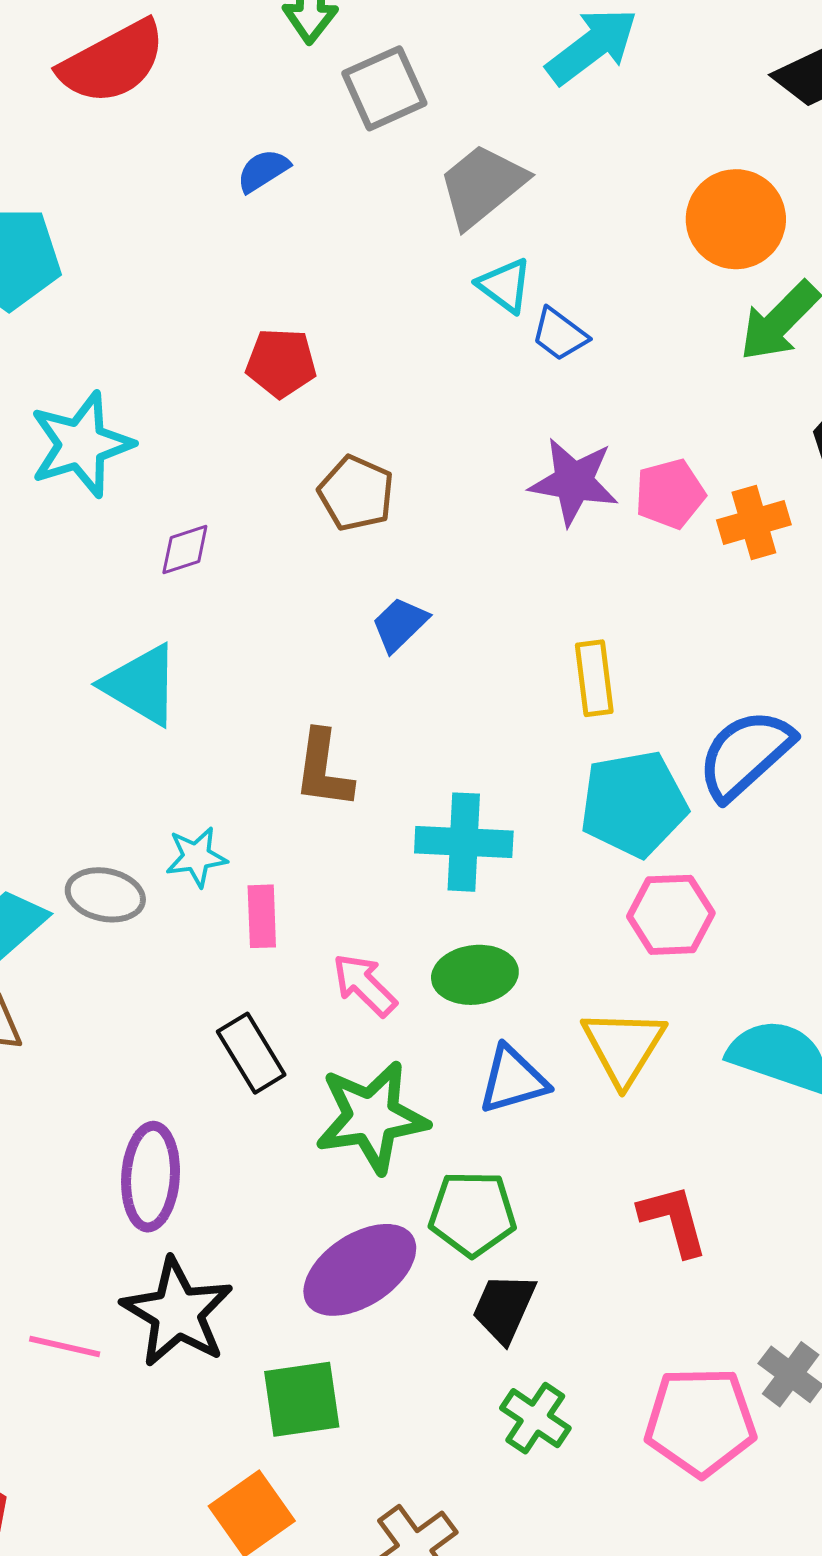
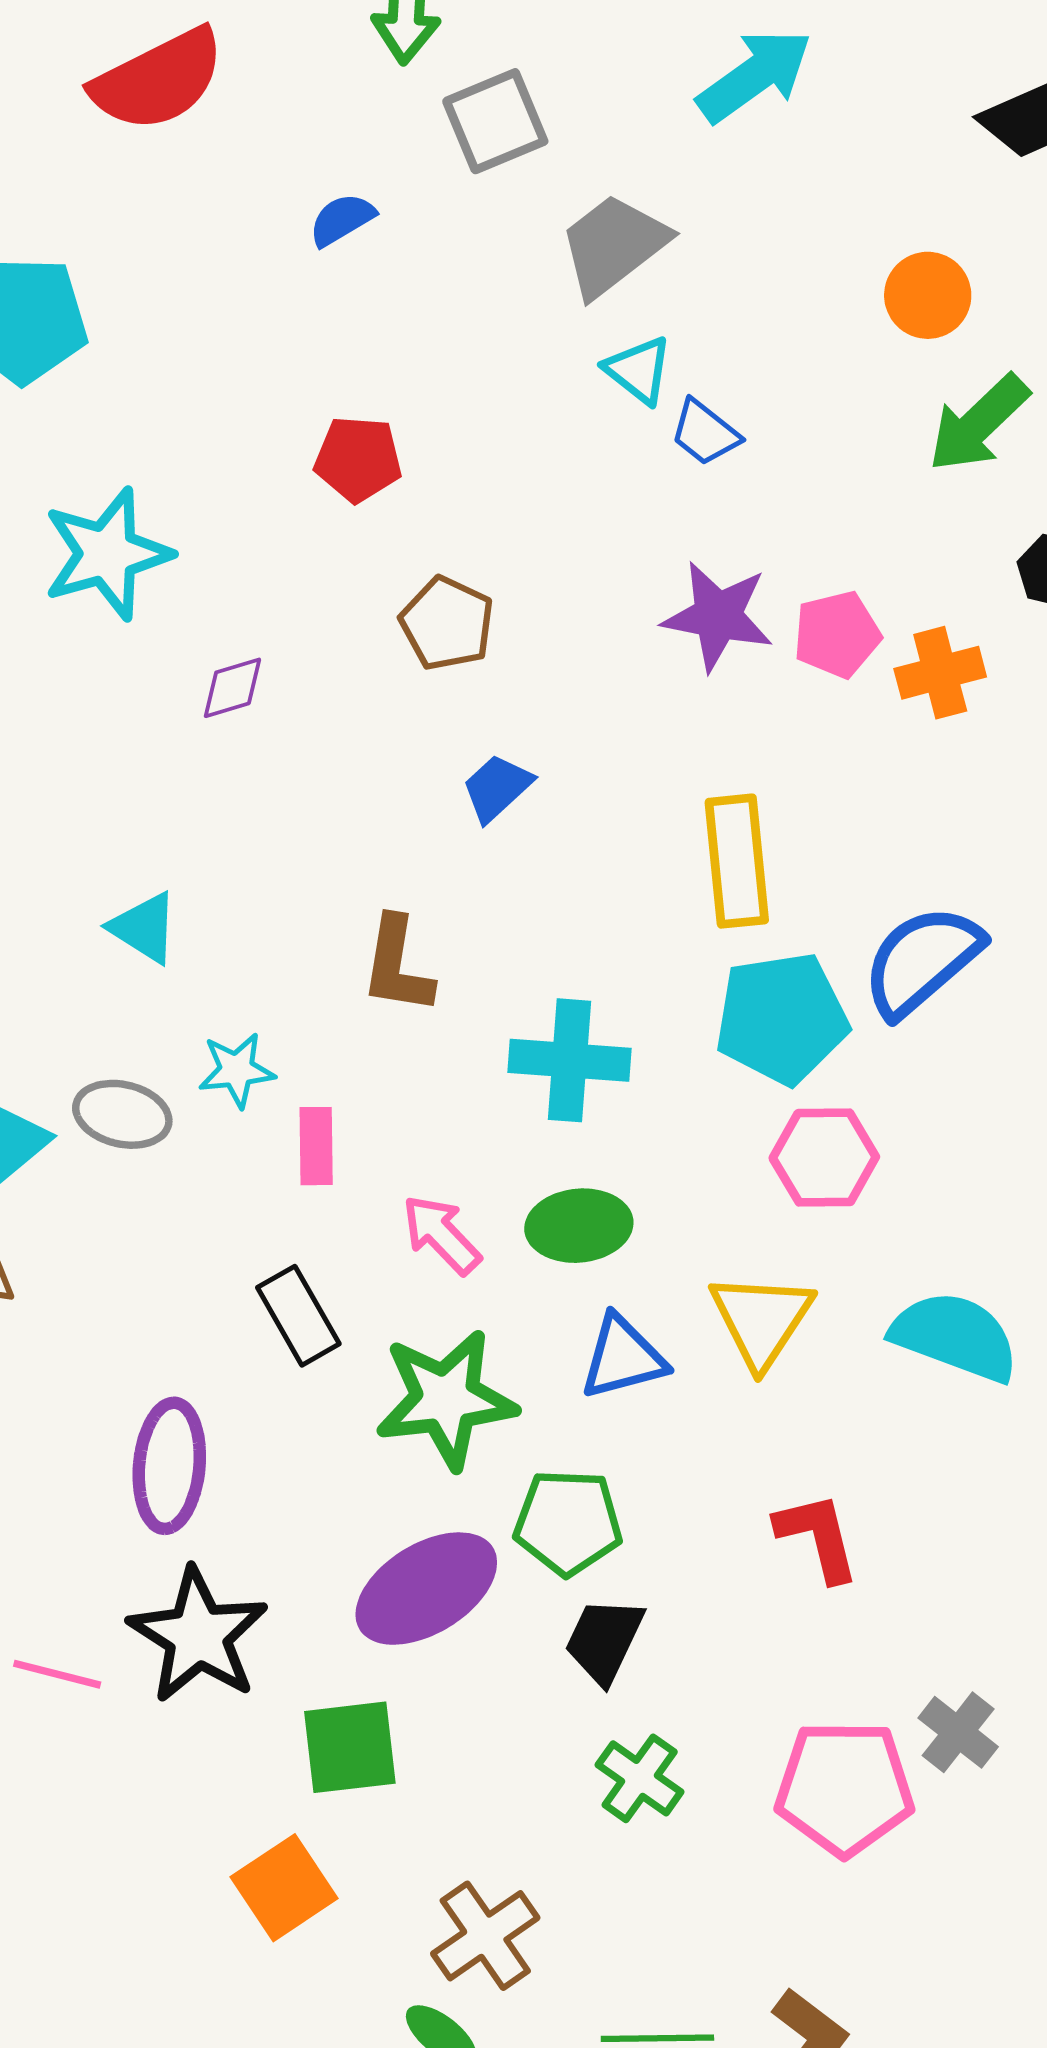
orange circle: (736, 219) -> (928, 295), size x0.7
yellow rectangle: (594, 678) -> (737, 861), size x1.4
cyan triangle: (141, 685) -> (144, 928), moved, size x0.7

